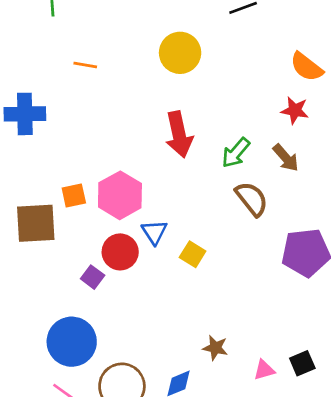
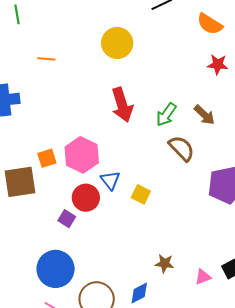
orange semicircle: (307, 67) -> (210, 24), moved
red star: (295, 110) -> (218, 64), moved

